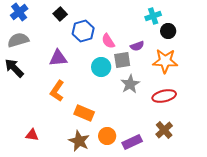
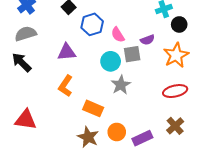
orange star: (165, 61) -> (176, 55), turned -30
gray star: (130, 84) -> (121, 85), moved
red triangle: (32, 135) -> (26, 120), moved, size x1.6

